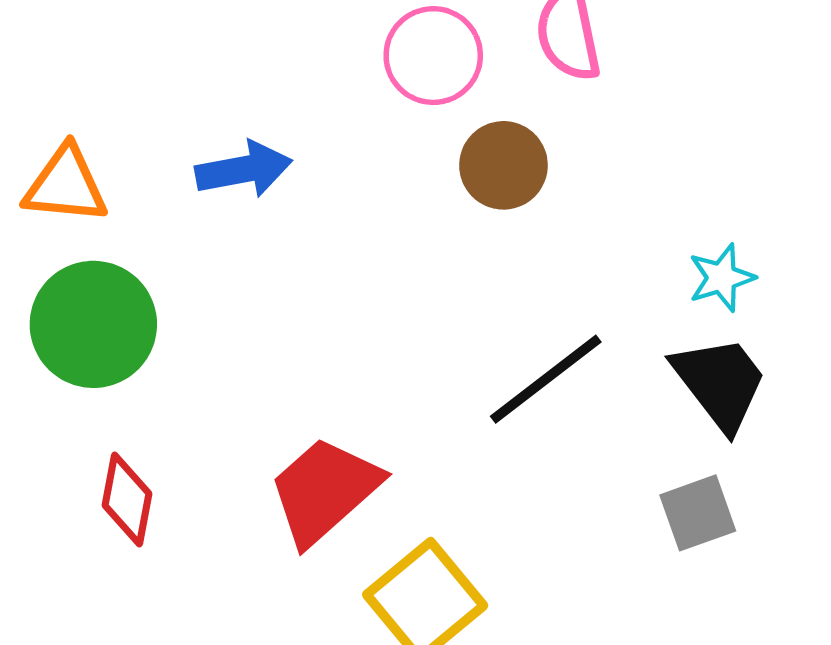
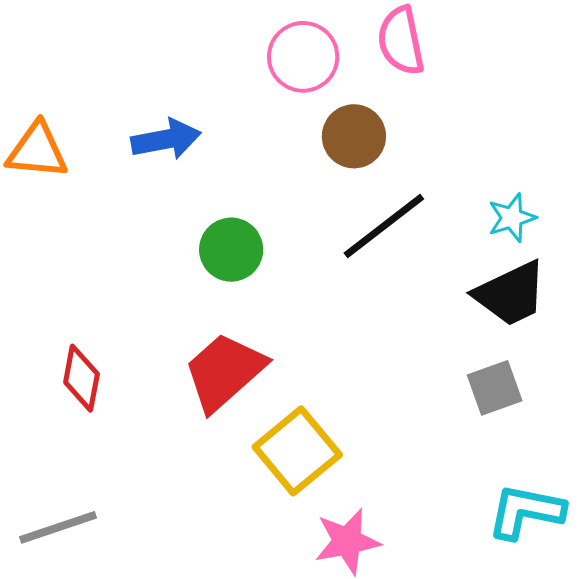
green circle: (93, 324) -> (231, 250), moved, size x0.7
black line: (546, 379) -> (384, 226), moved
black trapezoid: (720, 383) -> (511, 294), turned 102

